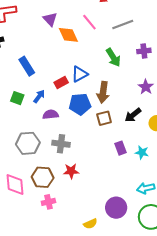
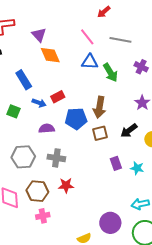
purple triangle: (50, 19) -> (39, 35), moved
gray line: (123, 25) -> (120, 40), turned 30
orange diamond: (68, 35) -> (50, 55), moved
purple cross: (144, 51) -> (141, 67), turned 32
blue triangle: (80, 74) -> (90, 62), moved, turned 30
blue arrow: (39, 96) -> (39, 103), moved, turned 72

